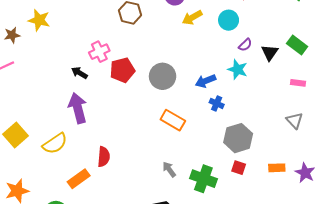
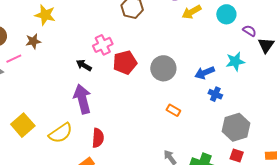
brown star: (12, 35) -> (33, 41), moved
purple semicircle: (245, 45) -> (249, 31), moved, turned -104
cyan star: (238, 69) -> (235, 61), turned -30
orange rectangle: (173, 120) -> (173, 110), size x0.6
red semicircle: (104, 157) -> (98, 138), moved

